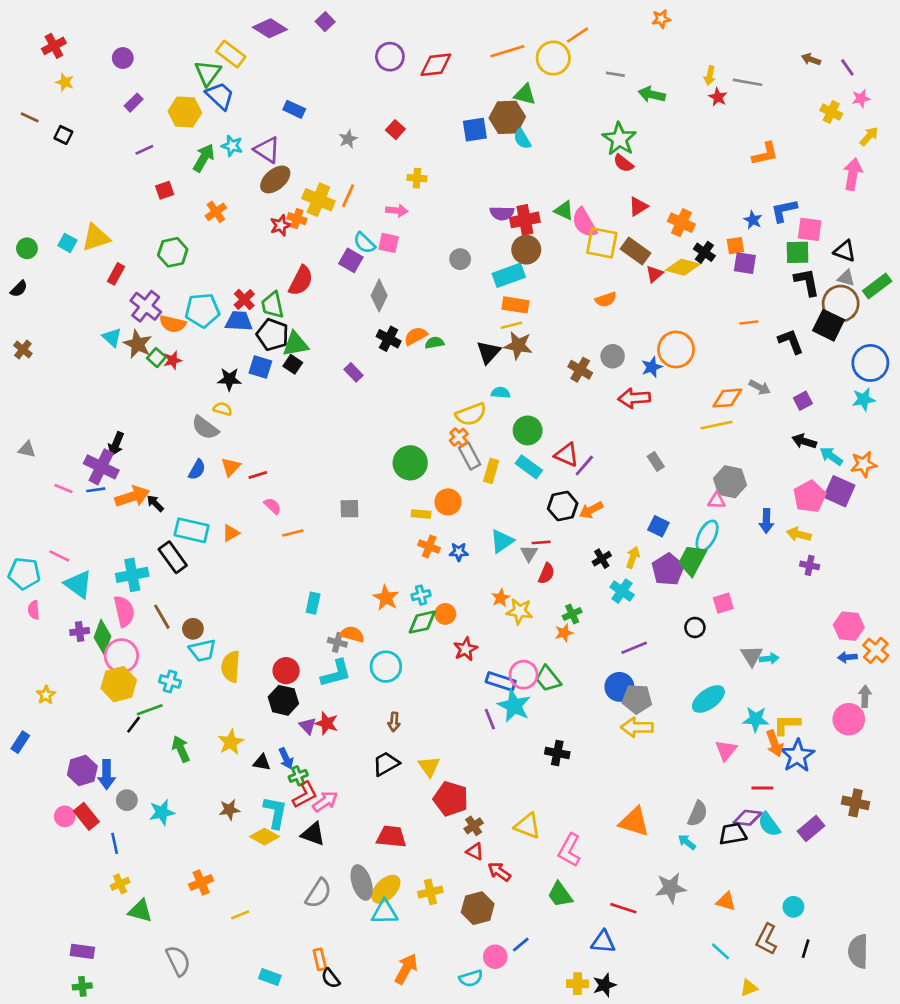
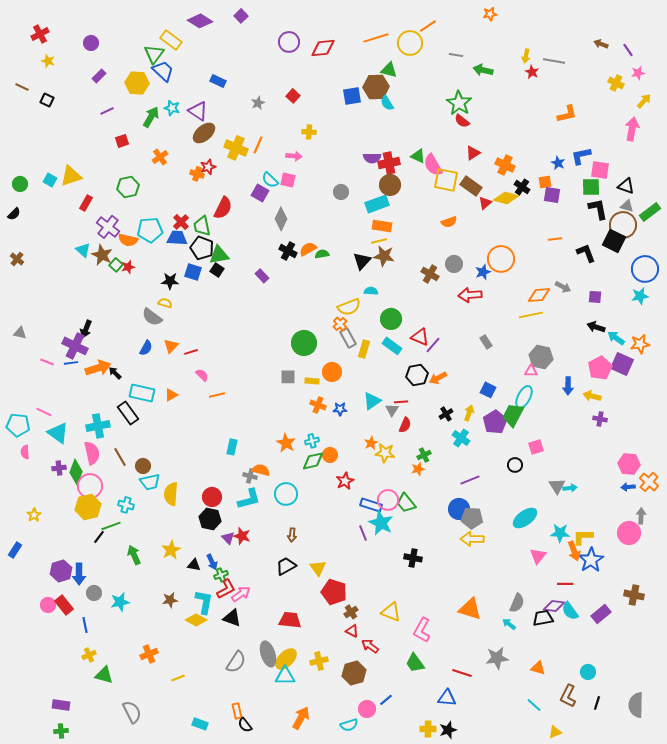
orange cross: (297, 219) -> (197, 174), moved
purple square: (803, 401) -> (595, 297), turned 32
gray square: (349, 509) -> (288, 377), moved

